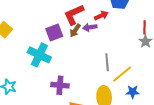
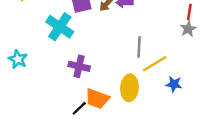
blue star: (133, 92) -> (174, 84), moved

